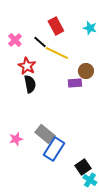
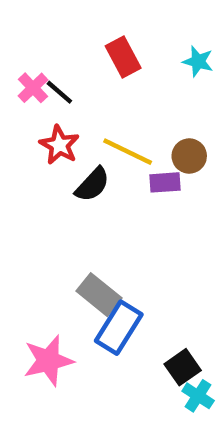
black line: (40, 42) -> (59, 92), moved
yellow line: (57, 53) -> (128, 152), moved
black semicircle: (30, 84) -> (92, 185), moved, turned 54
pink star: (16, 139) -> (48, 361), moved, size x1.6

